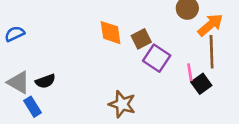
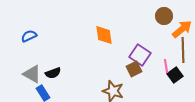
brown square: (141, 39) -> (134, 69), moved

